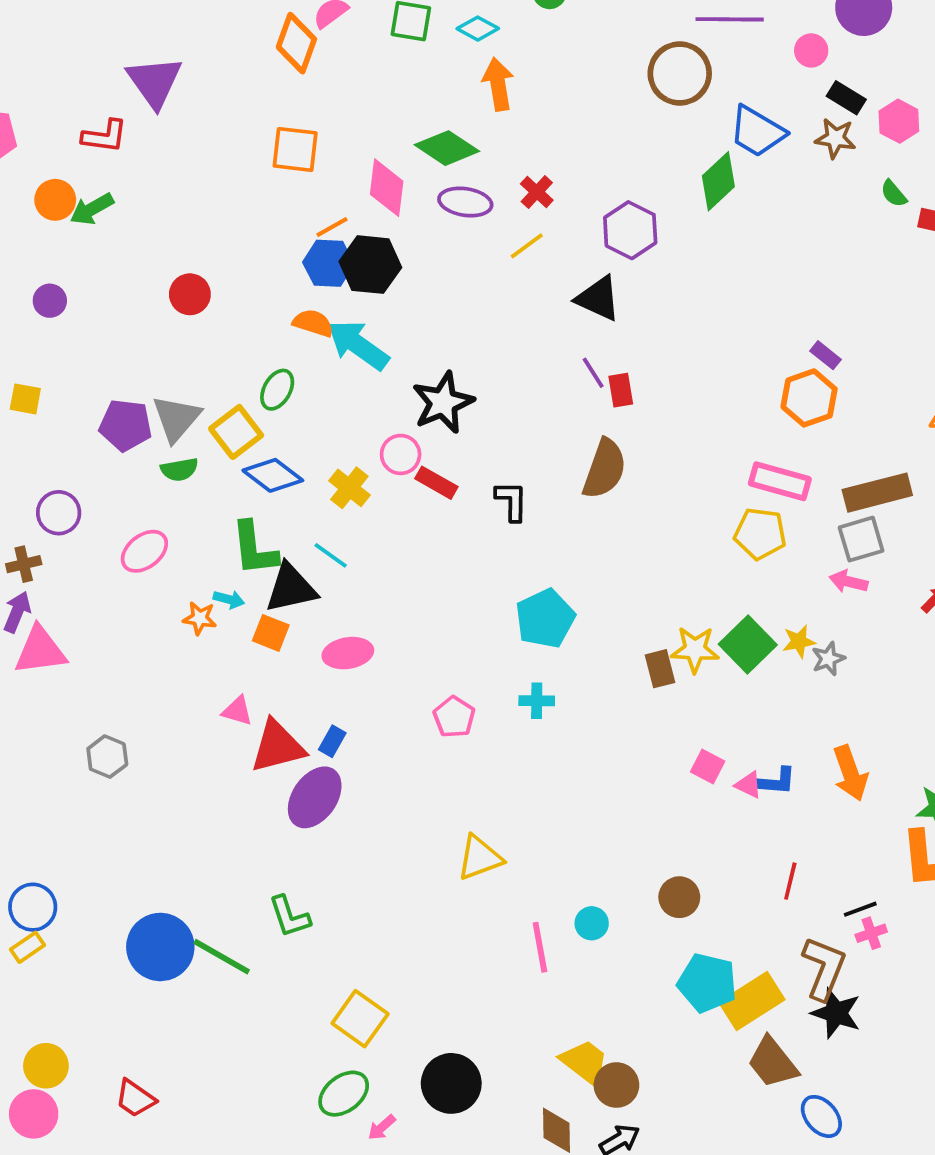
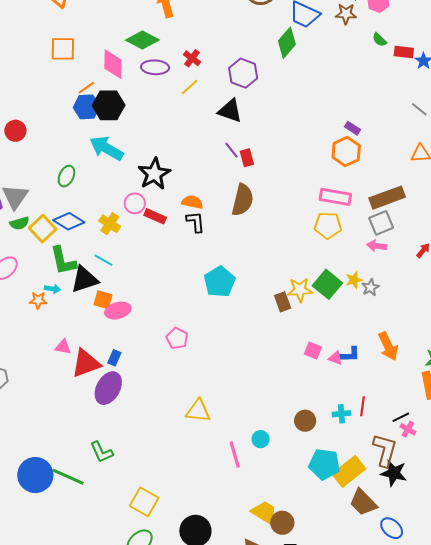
orange semicircle: (313, 323) -> (192, 202), moved
yellow square: (236, 432) -> (43, 229), moved
orange square: (271, 633) -> (103, 300), moved
cyan cross: (537, 701) -> (341, 414), moved
yellow triangle: (480, 858) -> (198, 411), turned 32
pink cross: (871, 933) -> (408, 429), turned -35

